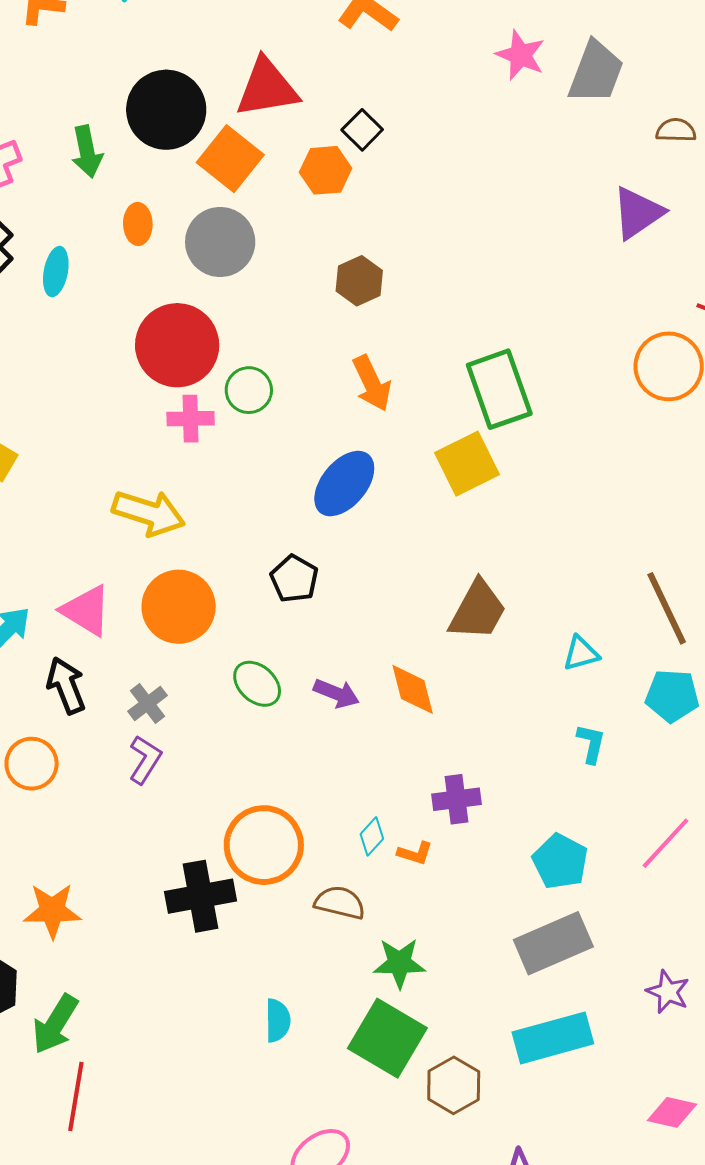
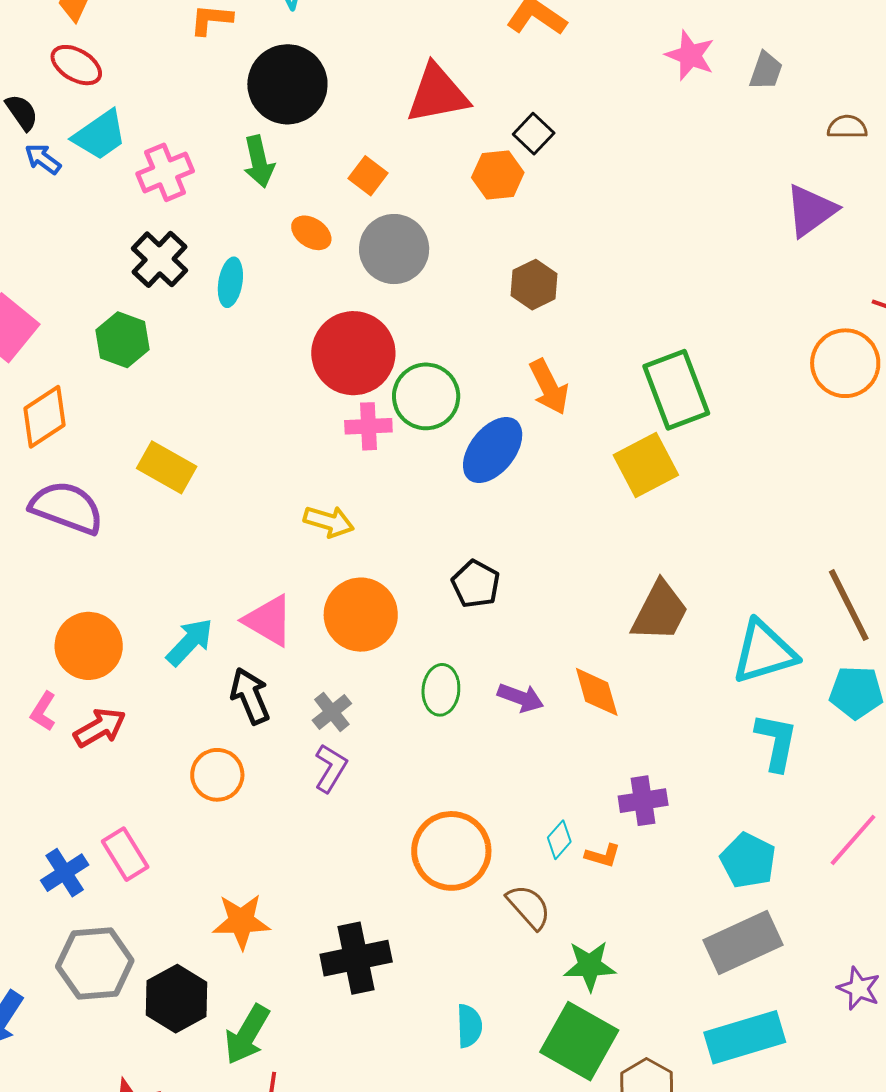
gray trapezoid: (596, 72) -> (766, 71), size x0.6
black circle: (166, 110) -> (287, 84), moved
orange square: (230, 159) -> (368, 176), moved, size x0.6
orange ellipse: (138, 224) -> (311, 233), turned -54
green circle: (249, 390) -> (426, 396), size x1.4
blue ellipse: (344, 484) -> (493, 450), moved
yellow arrow: (149, 513) -> (329, 521), size x0.7
cyan triangle: (581, 653) -> (764, 652), size x1.8
green ellipse: (257, 684) -> (441, 690), turned 54
cyan L-shape: (591, 743) -> (776, 742), size x1.5
black cross: (200, 896) -> (356, 958), moved
brown semicircle: (340, 903) -> (529, 907), turned 36

